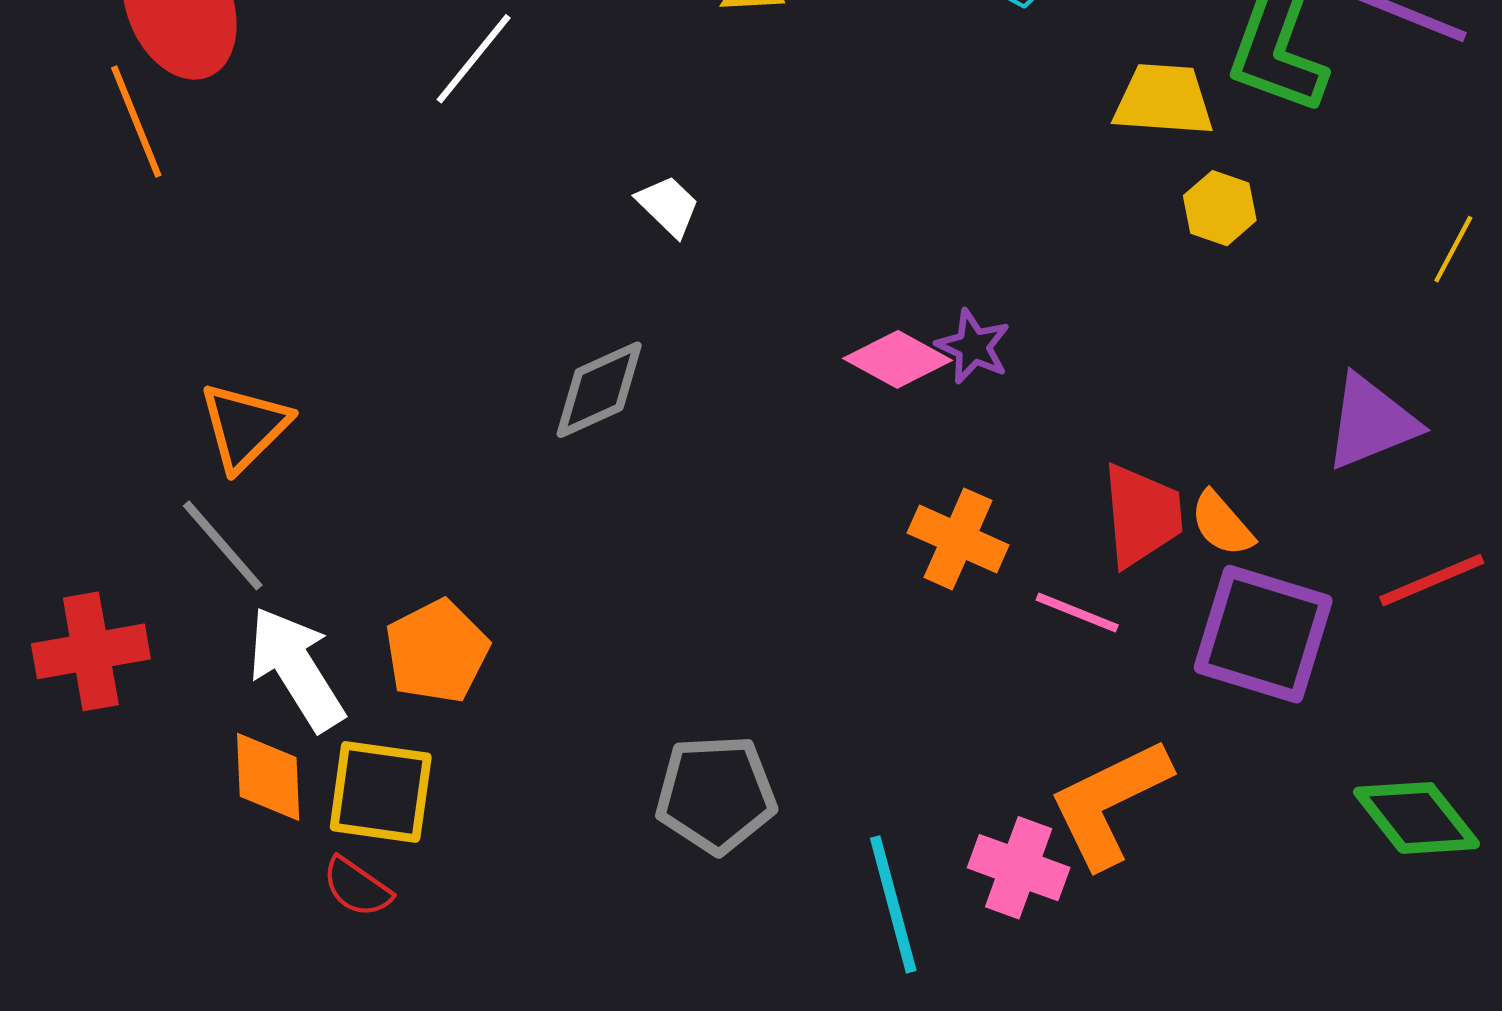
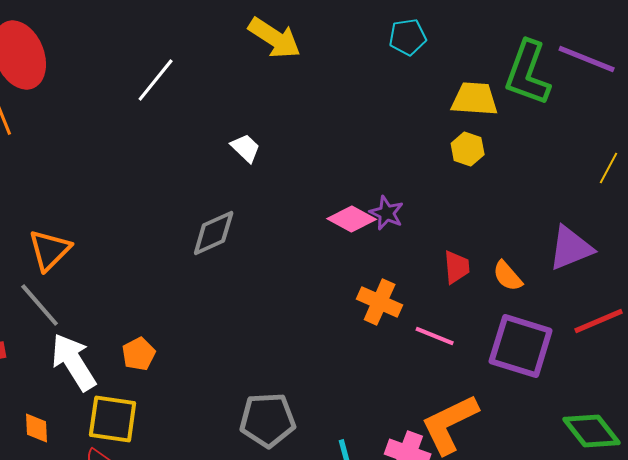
yellow hexagon: (1220, 208) -> (468, 149), moved
red trapezoid: (1142, 515) -> (457, 267), moved, size x0.7
orange semicircle: (1222, 524) -> (508, 276), moved
orange pentagon: (437, 651) -> (139, 354), size x0.7
orange diamond: (268, 777) -> (37, 428), moved, size x0.7

